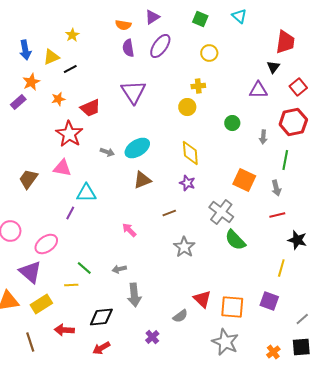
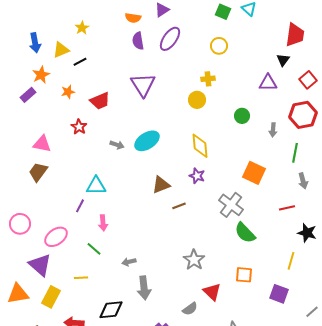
green square: (200, 19) -> (223, 12), moved
red star: (69, 134) -> (79, 127), size x0.6
pink triangle: (62, 168) -> (42, 144), moved
brown triangle: (142, 180) -> (161, 185), moved
gray arrow: (276, 188) -> (303, 181), moved
pink arrow: (129, 230) -> (103, 223), moved, turned -140
gray star: (184, 247) -> (194, 260), moved
green line: (84, 268) -> (94, 249), moved
yellow rectangle: (41, 304) -> (51, 297), turned -30
orange square: (232, 307) -> (244, 275), moved, size x0.7

